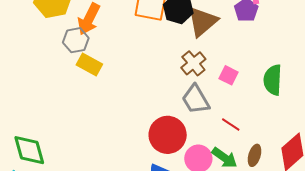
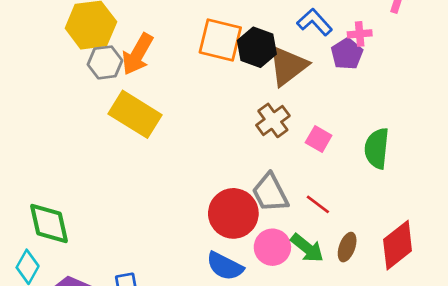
gray hexagon: (76, 40) -> (105, 62), moved
yellow rectangle: (89, 64) -> (135, 114), size x1.5
gray trapezoid: (196, 99) -> (270, 193), moved

